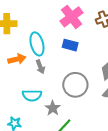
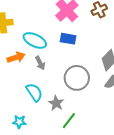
cyan ellipse: (37, 44) -> (35, 40), turned -45
cyan semicircle: (32, 95) -> (34, 92), turned -120

